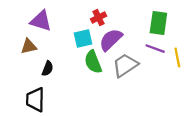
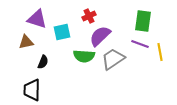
cyan square: (83, 39) -> (62, 32), moved
green semicircle: (93, 62) -> (84, 56), turned -65

